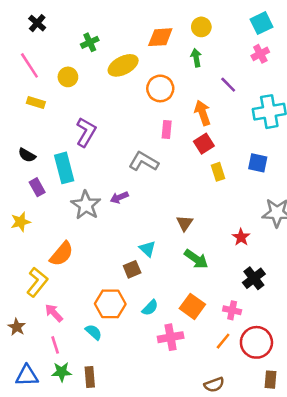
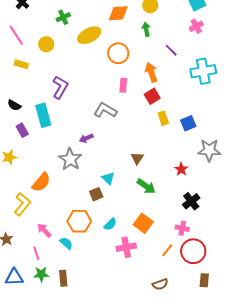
blue square: (258, 163) -> (188, 123), moved, turned -35
gray star: (86, 205) -> (70, 159), moved
pink cross: (232, 310) -> (182, 228), moved
pink arrow: (54, 313) -> (44, 230), moved

